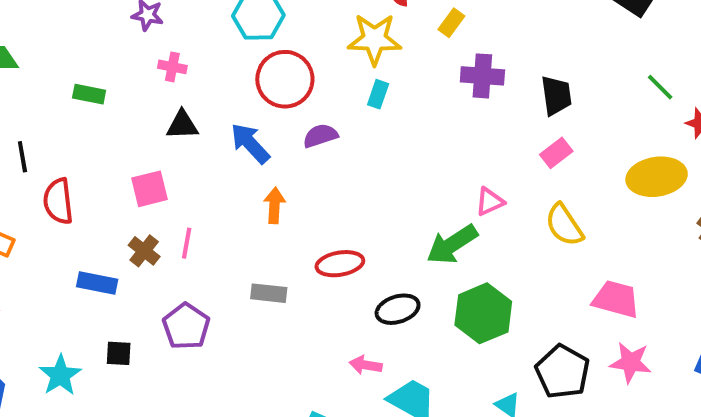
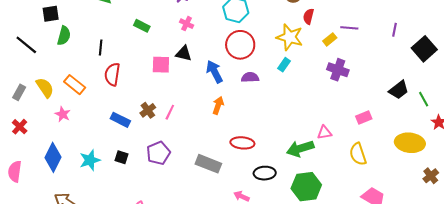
black trapezoid: (556, 95) -> (399, 90), moved, turned 45
pink square: (150, 189) -> (161, 65), moved
gray rectangle: (269, 293) -> (208, 164), moved, size x1.4

